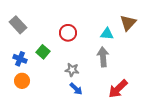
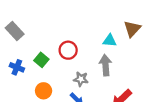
red circle: (68, 33) -> (68, 50), moved
gray star: (72, 70) -> (81, 79), moved
orange circle: (22, 81) -> (44, 91), moved

